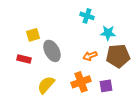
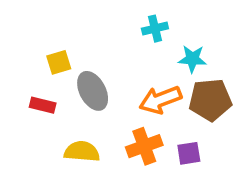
cyan cross: (87, 16) -> (155, 29), turned -32
orange arrow: (90, 56) -> (160, 100), size x1.6
yellow semicircle: (46, 85) -> (82, 152), turned 54

